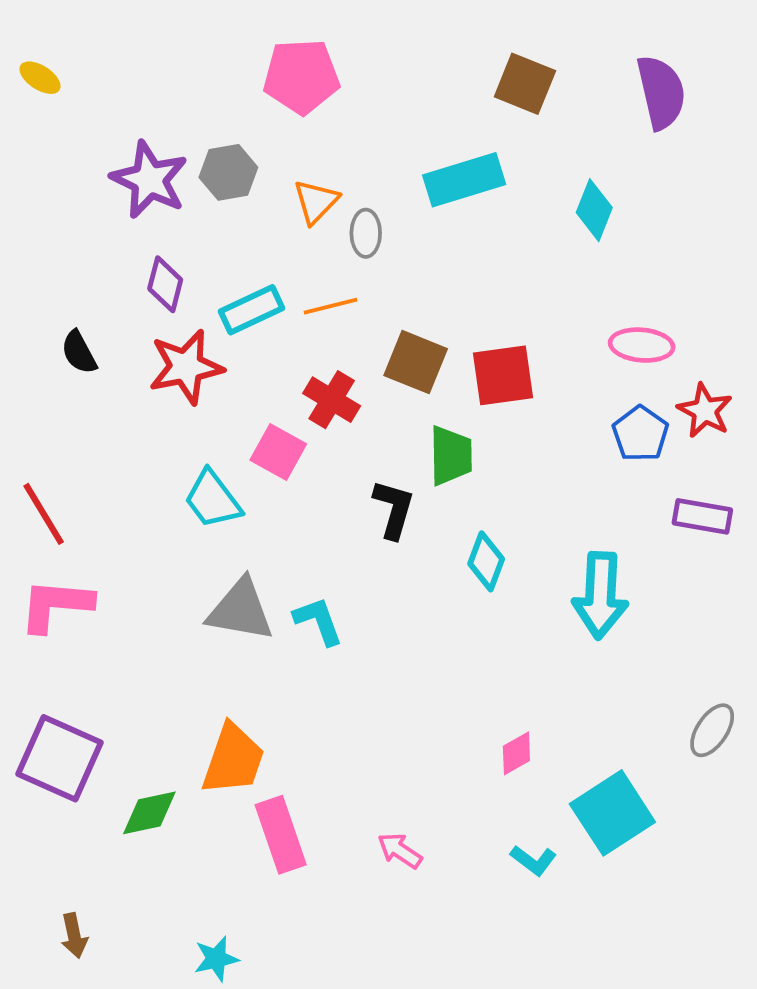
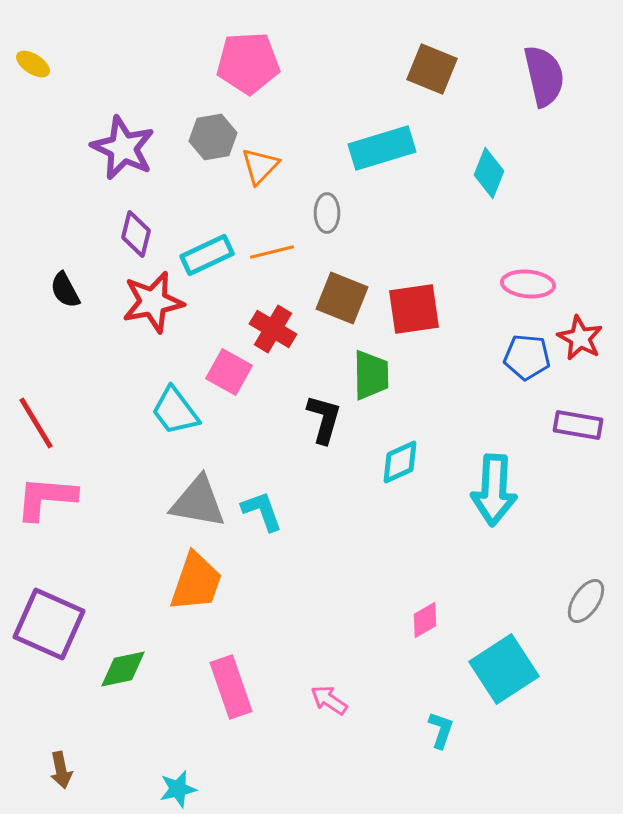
gray hexagon: (228, 172) -> (213, 137), moved
gray ellipse: (366, 233) -> (327, 213), moved
blue pentagon: (640, 434) -> (527, 357), turned -30
cyan diamond: (486, 561) -> (400, 462), turned 45
orange trapezoid: (233, 759) -> (196, 582), moved
cyan L-shape: (533, 860) -> (441, 730), moved, turned -108

